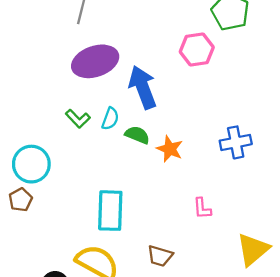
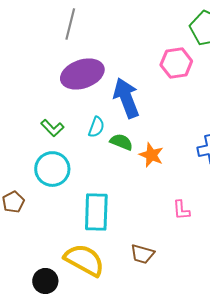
green L-shape: (78, 119) -> (52, 128), moved
cyan circle: (31, 164) -> (52, 169), moved

